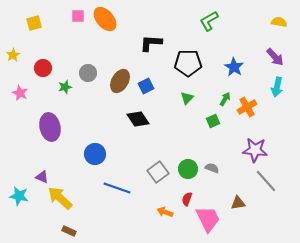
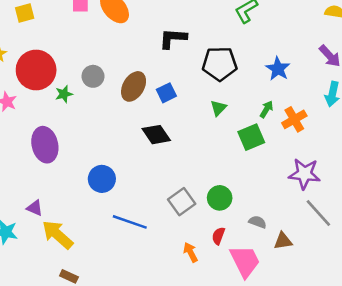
red circle: (43, 68) -> (36, 70), size x1.8
green square: (213, 121) -> (251, 137), size x1.5
gray semicircle: (212, 168) -> (258, 222), moved
orange arrow: (165, 212) -> (190, 252), turned 42

